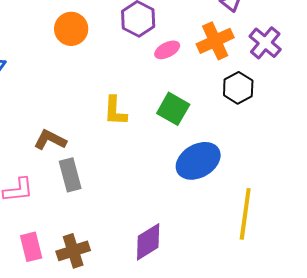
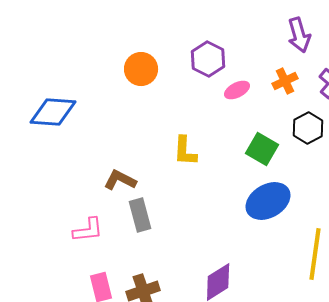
orange cross: (215, 41) -> (285, 81), size x0.7
green square: (173, 109) -> (262, 149), moved

